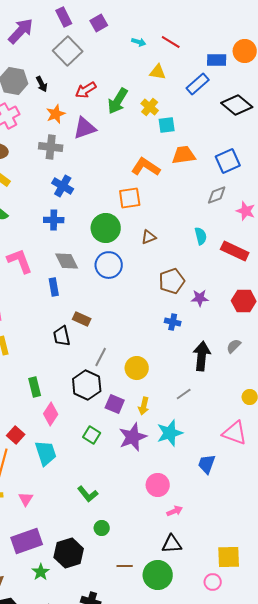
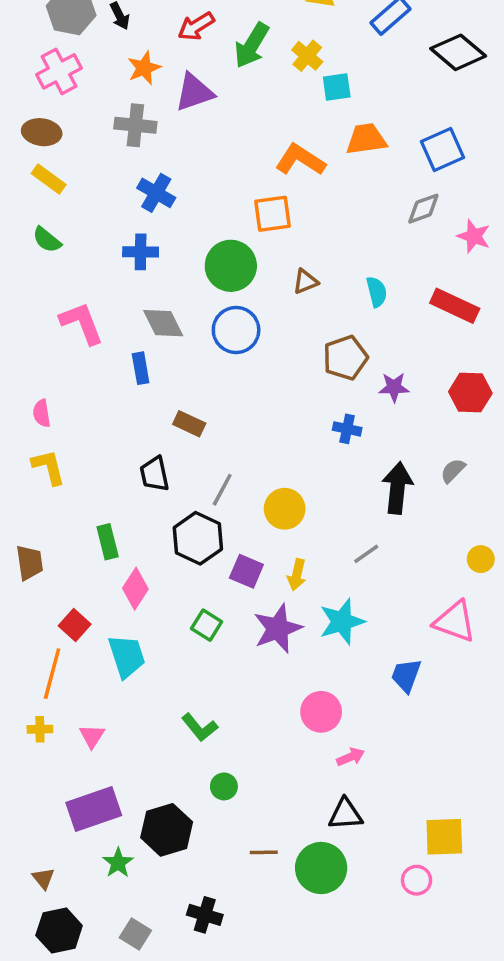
cyan semicircle: (201, 236) -> (377, 292), moved
black trapezoid: (62, 336) -> (154, 474), moved

